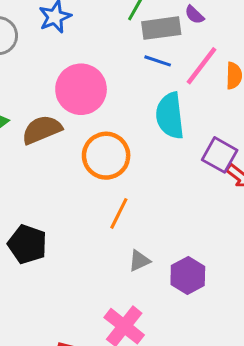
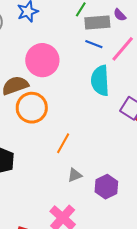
orange circle: (106, 156) -> (32, 108), moved

